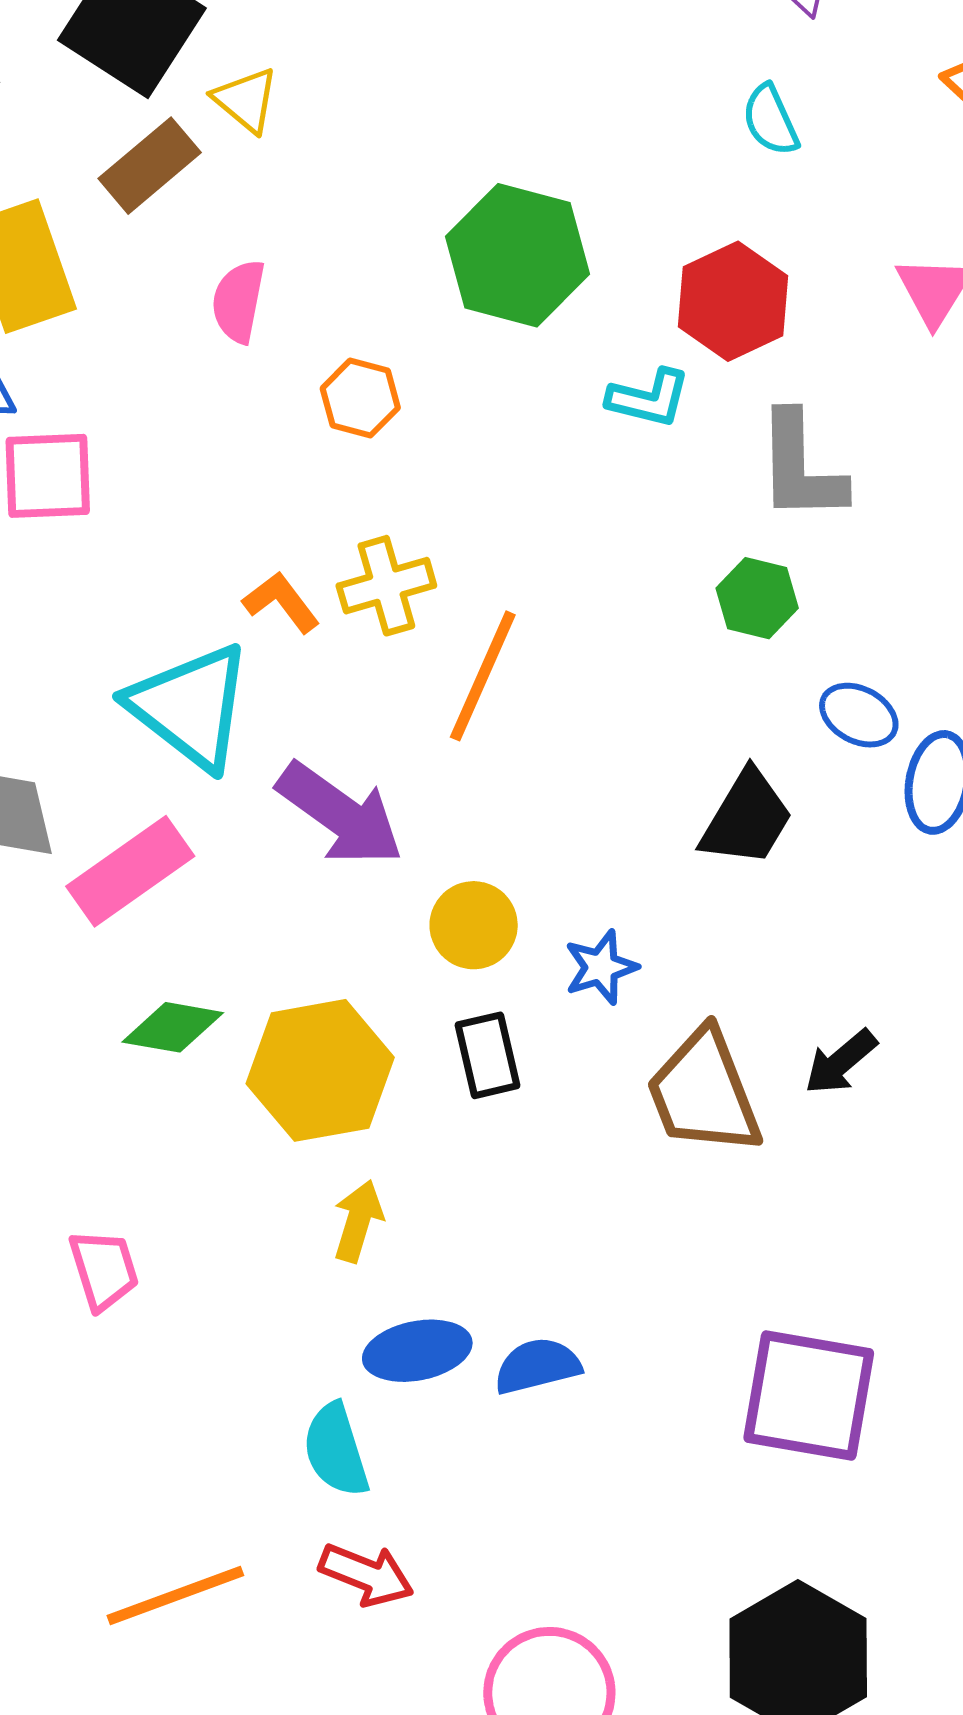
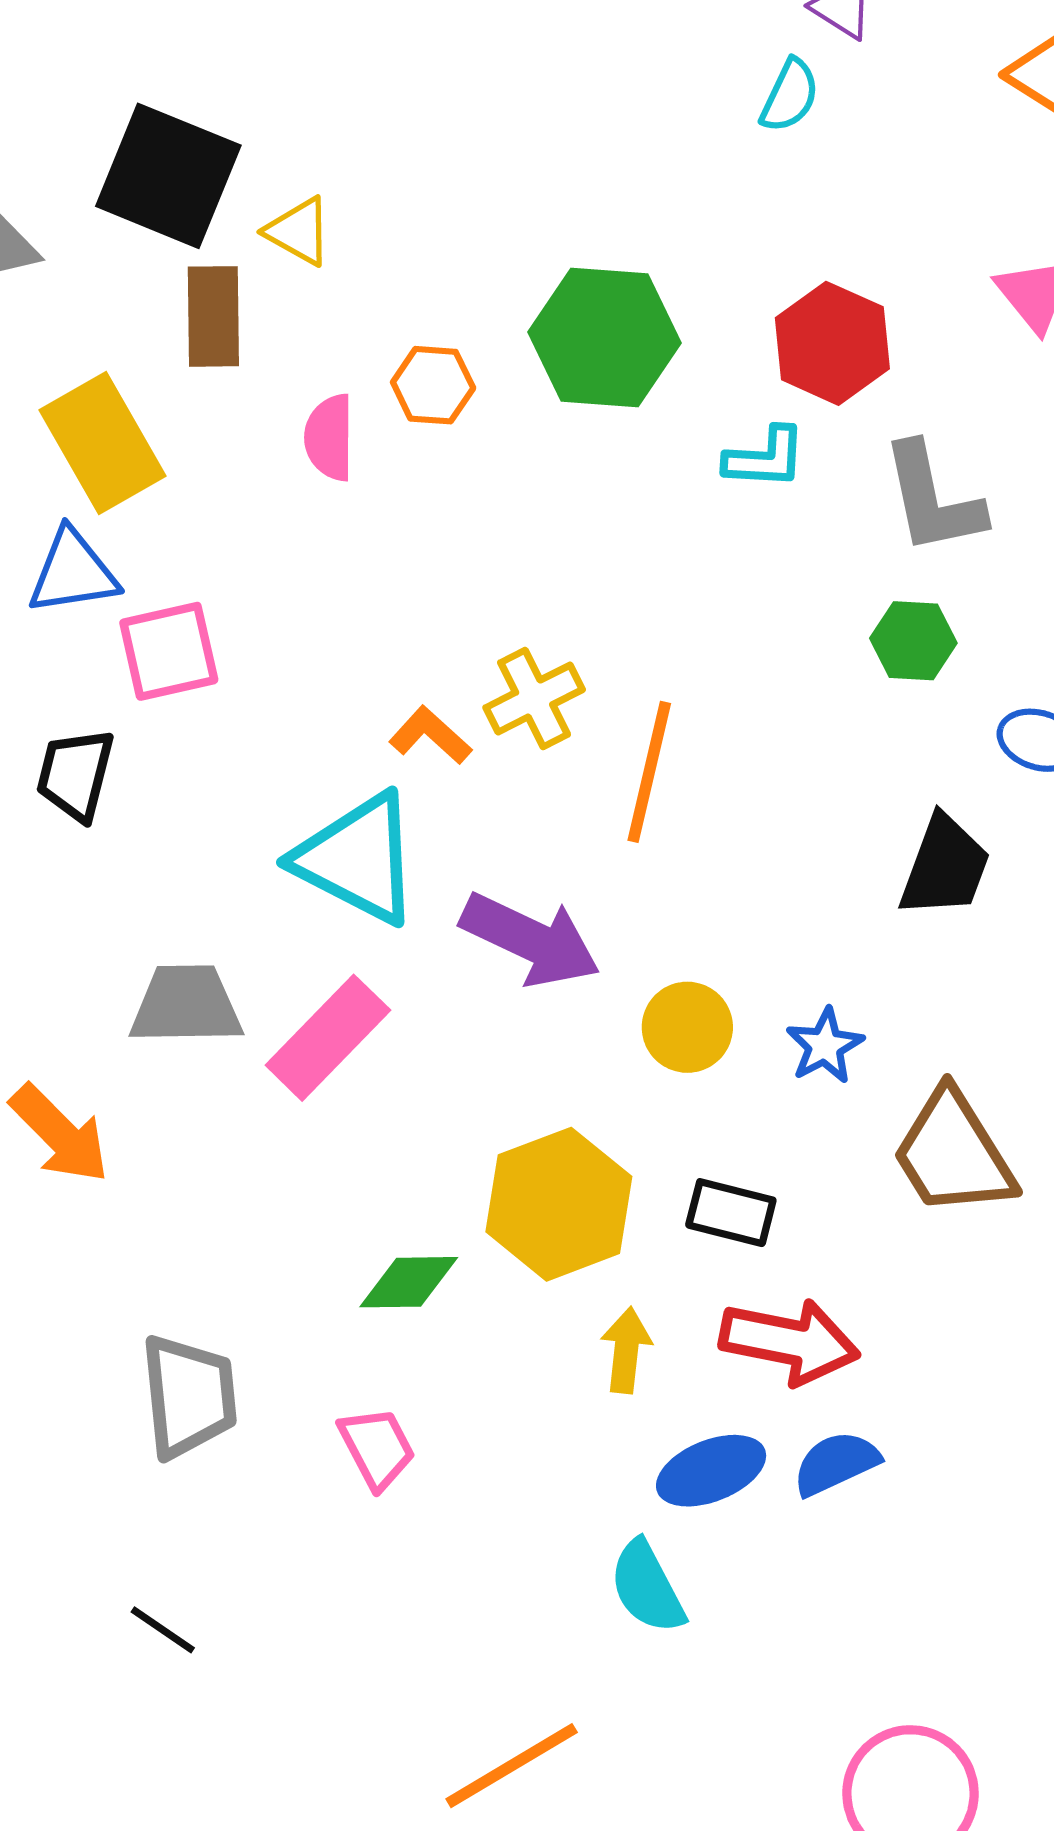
cyan semicircle: (770, 120) -> (790, 96), moved, turned -120
brown rectangle: (150, 166) -> (213, 316), turned -40
orange hexagon: (360, 398) -> (433, 385), moved
green diamond: (173, 1027) -> (409, 1282), moved
black rectangle: (487, 1055) -> (731, 1213), moved, turned -52
red arrow: (366, 1575) -> (789, 1342), moved, size x1.4

